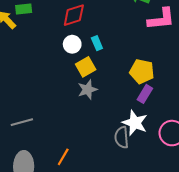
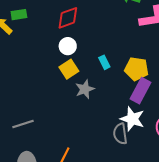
cyan rectangle: (97, 43) -> (104, 62), moved
yellow square: (86, 67) -> (69, 69), moved
purple rectangle: (145, 94) -> (141, 91), size x1.4

